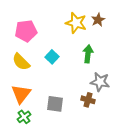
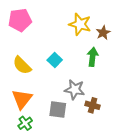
brown star: (98, 20) -> (103, 33), moved
pink pentagon: (26, 31) -> (20, 20), moved
gray star: (100, 82) -> (75, 90), moved

